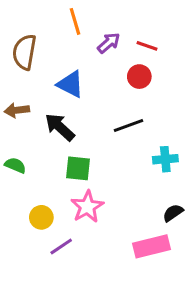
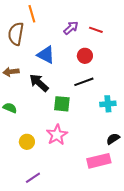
orange line: (75, 21) -> (32, 14), moved
red circle: (139, 77) -> (85, 56), moved
green square: (78, 168) -> (62, 104), moved
purple line: (61, 246) -> (33, 178), moved

